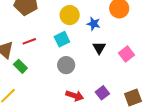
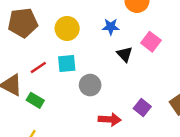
yellow circle: (70, 15) -> (67, 28), moved
cyan square: (62, 39) -> (67, 64), moved, turned 35
pink square: (126, 54) -> (151, 42), moved

